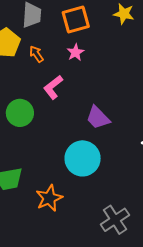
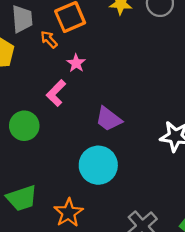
pink star: (75, 52) -> (76, 63), moved
orange arrow: (36, 54) -> (49, 39), moved

